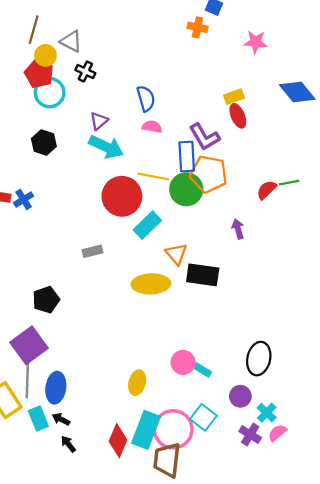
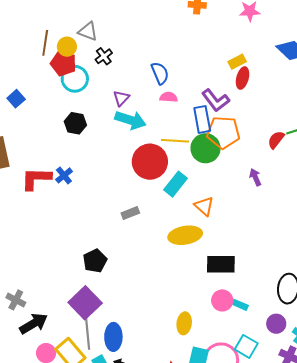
brown line: (34, 30) -> (45, 43), moved
black cross: (85, 72) -> (104, 56), turned 36
red ellipse: (238, 116) -> (243, 78), turned 45
black rectangle: (203, 275) -> (221, 264), moved

